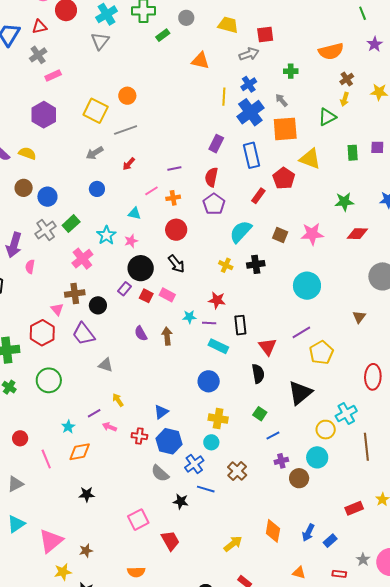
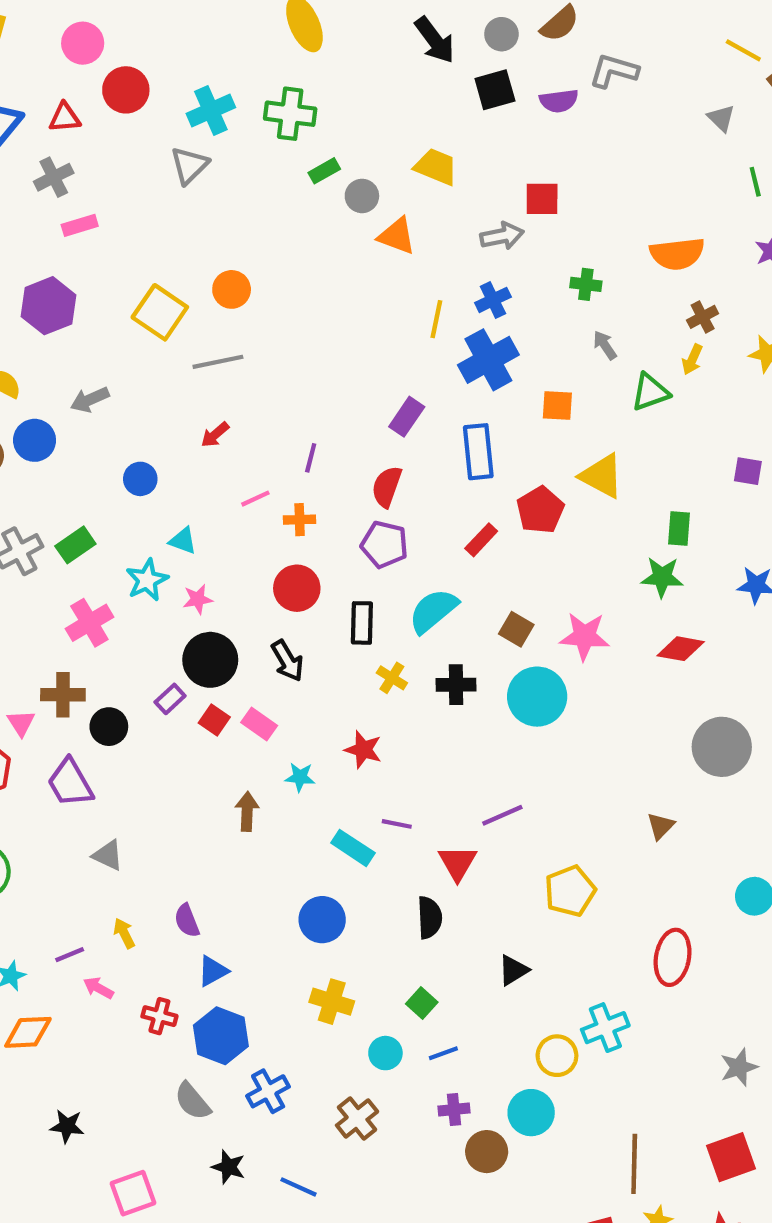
gray circle: (186, 18) -> (362, 196), moved
yellow trapezoid: (228, 25) -> (436, 167), moved
gray arrow: (281, 100) -> (605, 345), moved
orange square: (285, 129) -> (557, 406), size x0.6
gray arrow: (95, 153) -> (90, 400), moved
green rectangle: (353, 153) -> (679, 528), moved
purple line: (174, 169) -> (311, 458), turned -72
blue circle: (47, 197) -> (35, 440), moved
purple pentagon: (214, 204) -> (384, 544), turned -30
cyan triangle: (134, 214) -> (183, 541), moved
cyan circle: (307, 286) -> (537, 697), moved
purple line: (209, 323) -> (397, 824), moved
black rectangle: (240, 325) -> (362, 623), moved
purple line: (301, 332) -> (502, 815), moved
purple semicircle: (141, 333) -> (187, 921), moved
black triangle: (300, 393) -> (513, 970), size x0.6
cyan circle: (211, 442) -> (385, 1053), moved
brown line: (366, 447) -> (634, 1164), moved
blue line: (206, 489) -> (299, 1187), moved
black star: (87, 494) -> (67, 1126), moved

